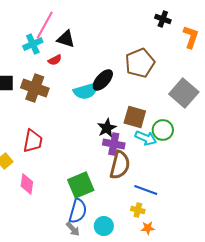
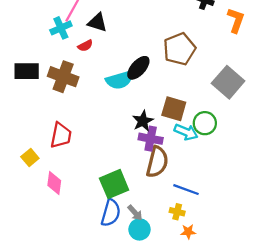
gray arrow: (73, 229) -> (135, 213), moved

